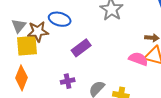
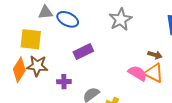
gray triangle: (19, 26) -> (46, 12), moved, turned 35
brown star: (38, 32) -> (37, 66), moved

